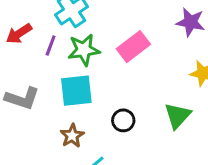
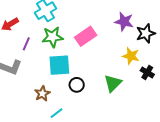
purple line: (51, 45) -> (26, 44), moved
cyan square: (76, 91) -> (59, 65), moved

